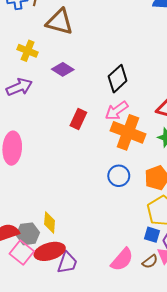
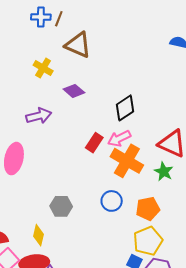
purple arrow: (19, 87) -> (39, 116), moved
red rectangle: (78, 119) -> (94, 143), moved
gray hexagon: (28, 234) -> (61, 206), moved

